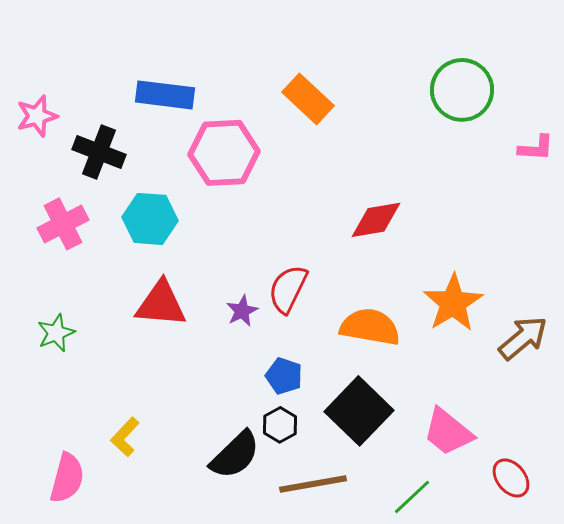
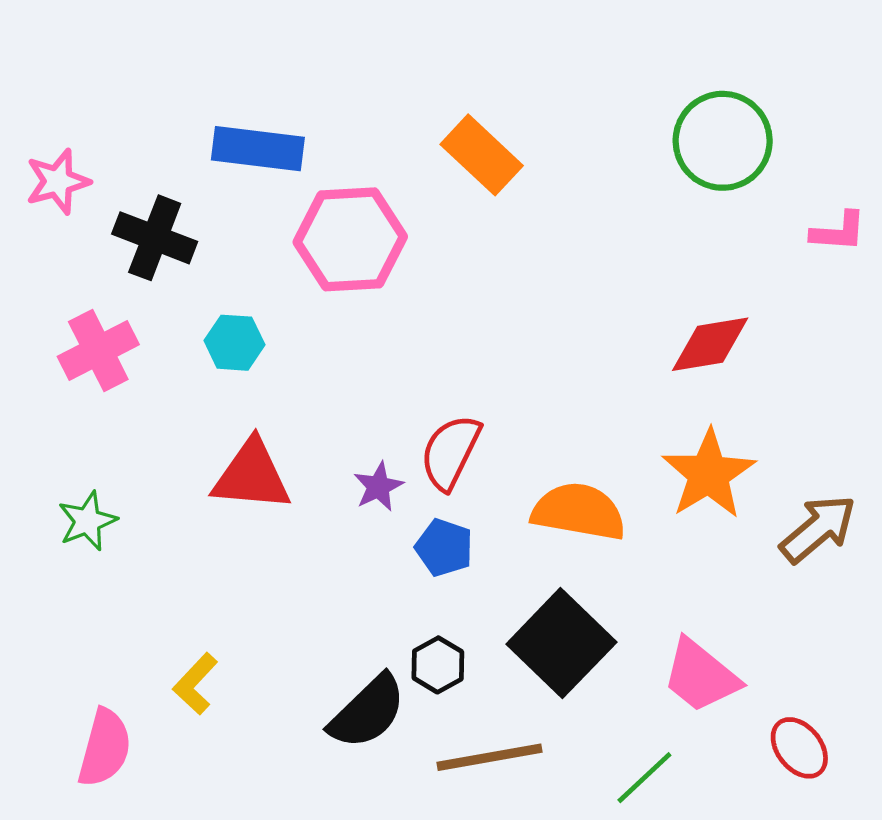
cyan hexagon: (150, 219) -> (234, 343), size x0.7
red diamond: (376, 220) -> (710, 344), moved
blue pentagon: (284, 376) -> (444, 548), moved

